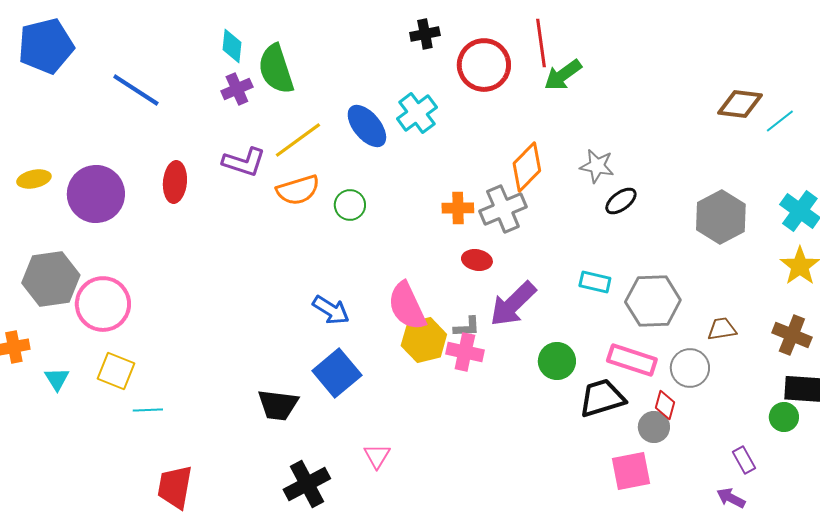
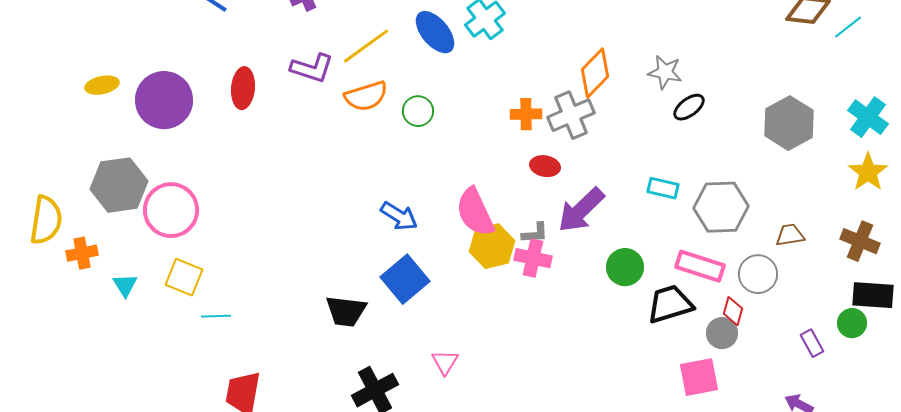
purple rectangle: (744, 460) -> (812, 343), moved

